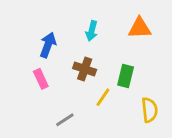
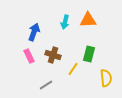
orange triangle: (140, 28) -> (88, 20), moved
brown cross: (85, 69) -> (53, 55), moved

